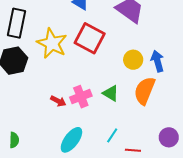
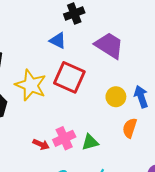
orange semicircle: (145, 91) -> (130, 128), size x0.7
green triangle: (111, 93) -> (90, 142), moved, turned -42

